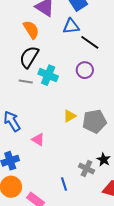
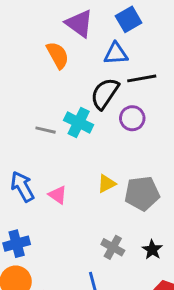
black line: (90, 42) -> (142, 78), turned -48
black semicircle: (29, 57) -> (105, 93), moved
pink triangle: (38, 140) -> (58, 195), moved
gray cross: (86, 168) -> (113, 247), moved

